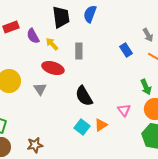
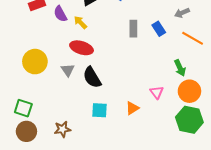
gray arrow: (148, 35) -> (182, 13), turned 96
gray rectangle: (79, 51) -> (133, 29), moved
black semicircle: (84, 96) -> (92, 77), moved
cyan square: (82, 127) -> (99, 110), moved, turned -35

